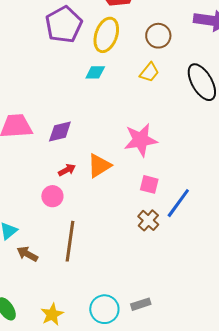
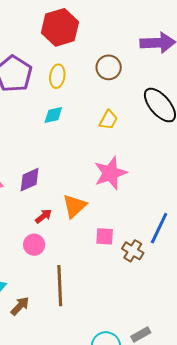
yellow ellipse: (106, 35) -> (57, 76), size x0.7
yellow trapezoid: (149, 72) -> (108, 120), moved
pink square: (149, 184) -> (105, 236), moved
brown arrow: (27, 254) -> (20, 306), turned 115

